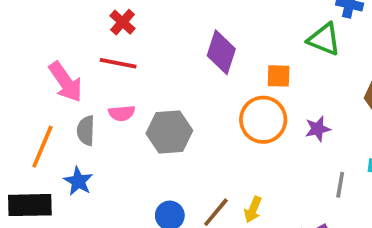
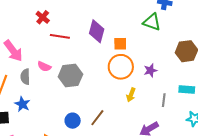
red line: (118, 63) -> (60, 36), moved
orange square: (279, 76) -> (120, 44), moved
pink semicircle: (122, 113) -> (44, 66), turned 32
yellow arrow: (253, 210) -> (131, 95), moved

